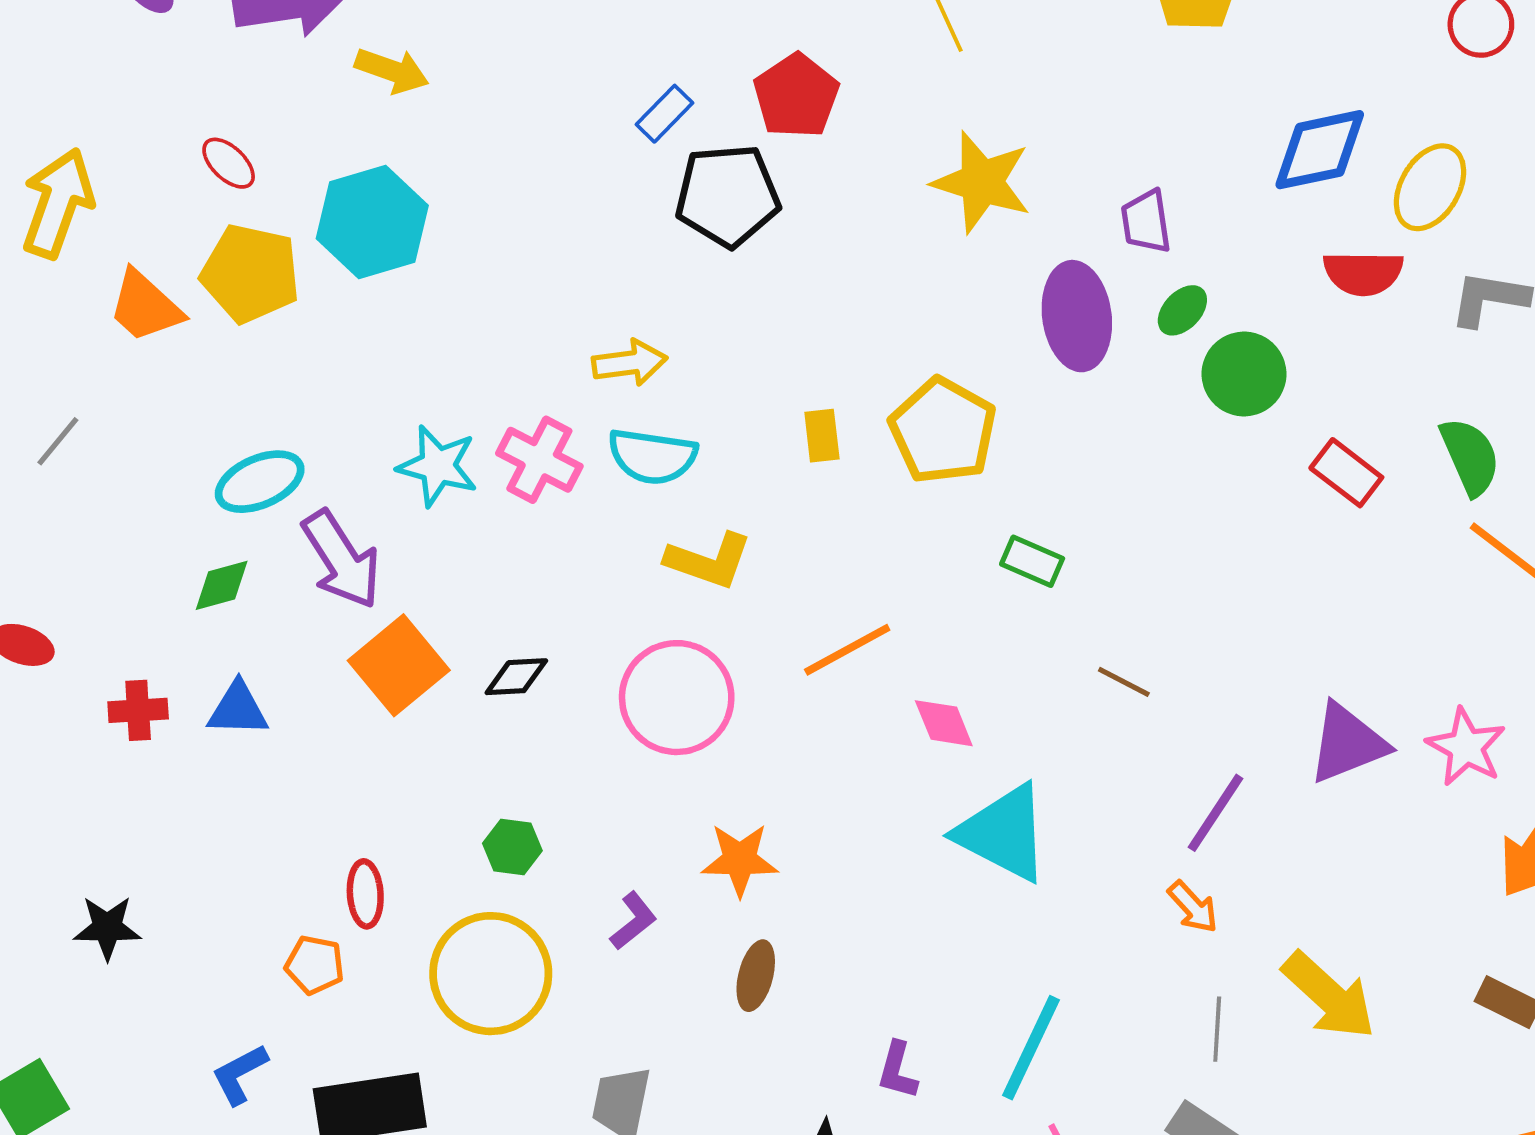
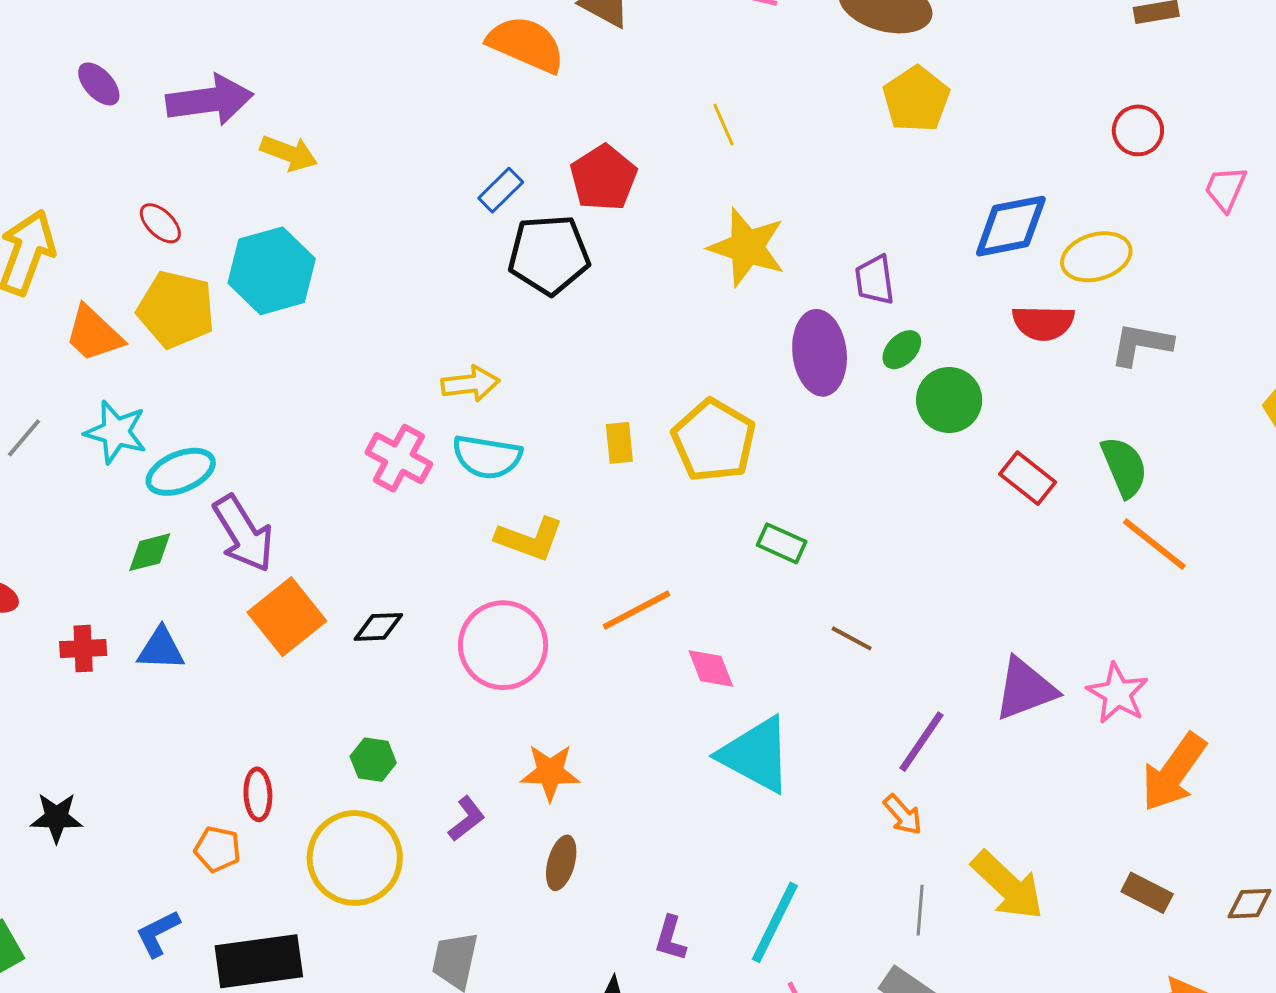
yellow ellipse: (1430, 187) -> (1096, 257), turned 42
cyan star: (438, 466) -> (116, 432), moved

